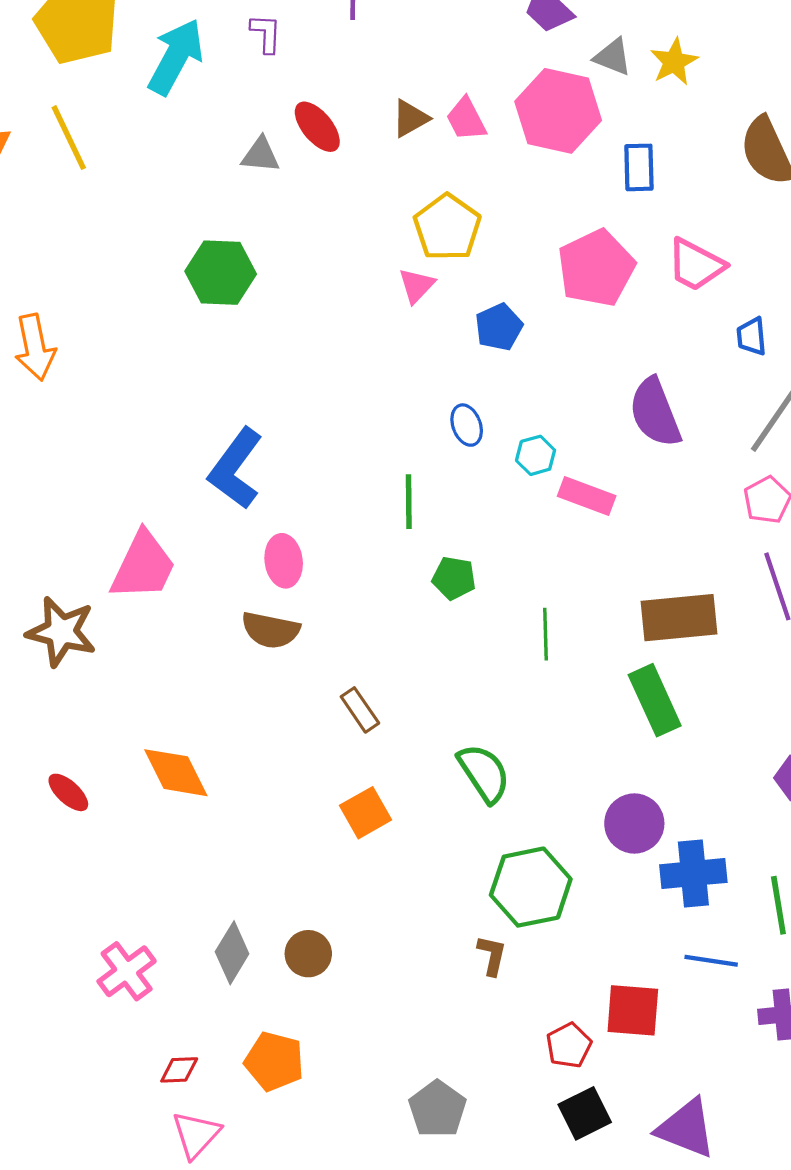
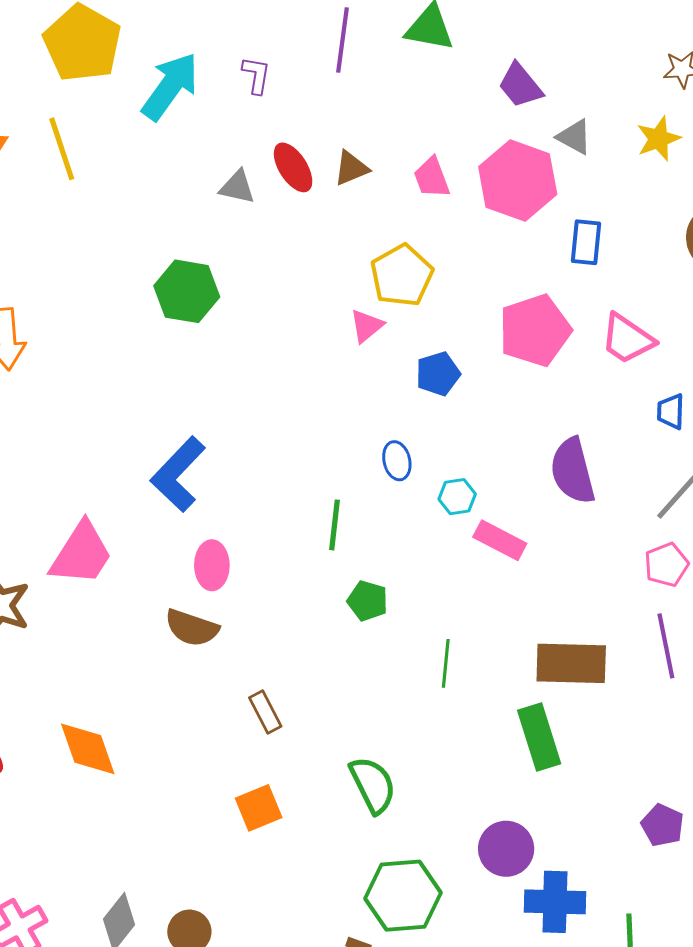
yellow star: (674, 62) -> (659, 139), moved
brown triangle: (410, 118) -> (351, 168), moved

